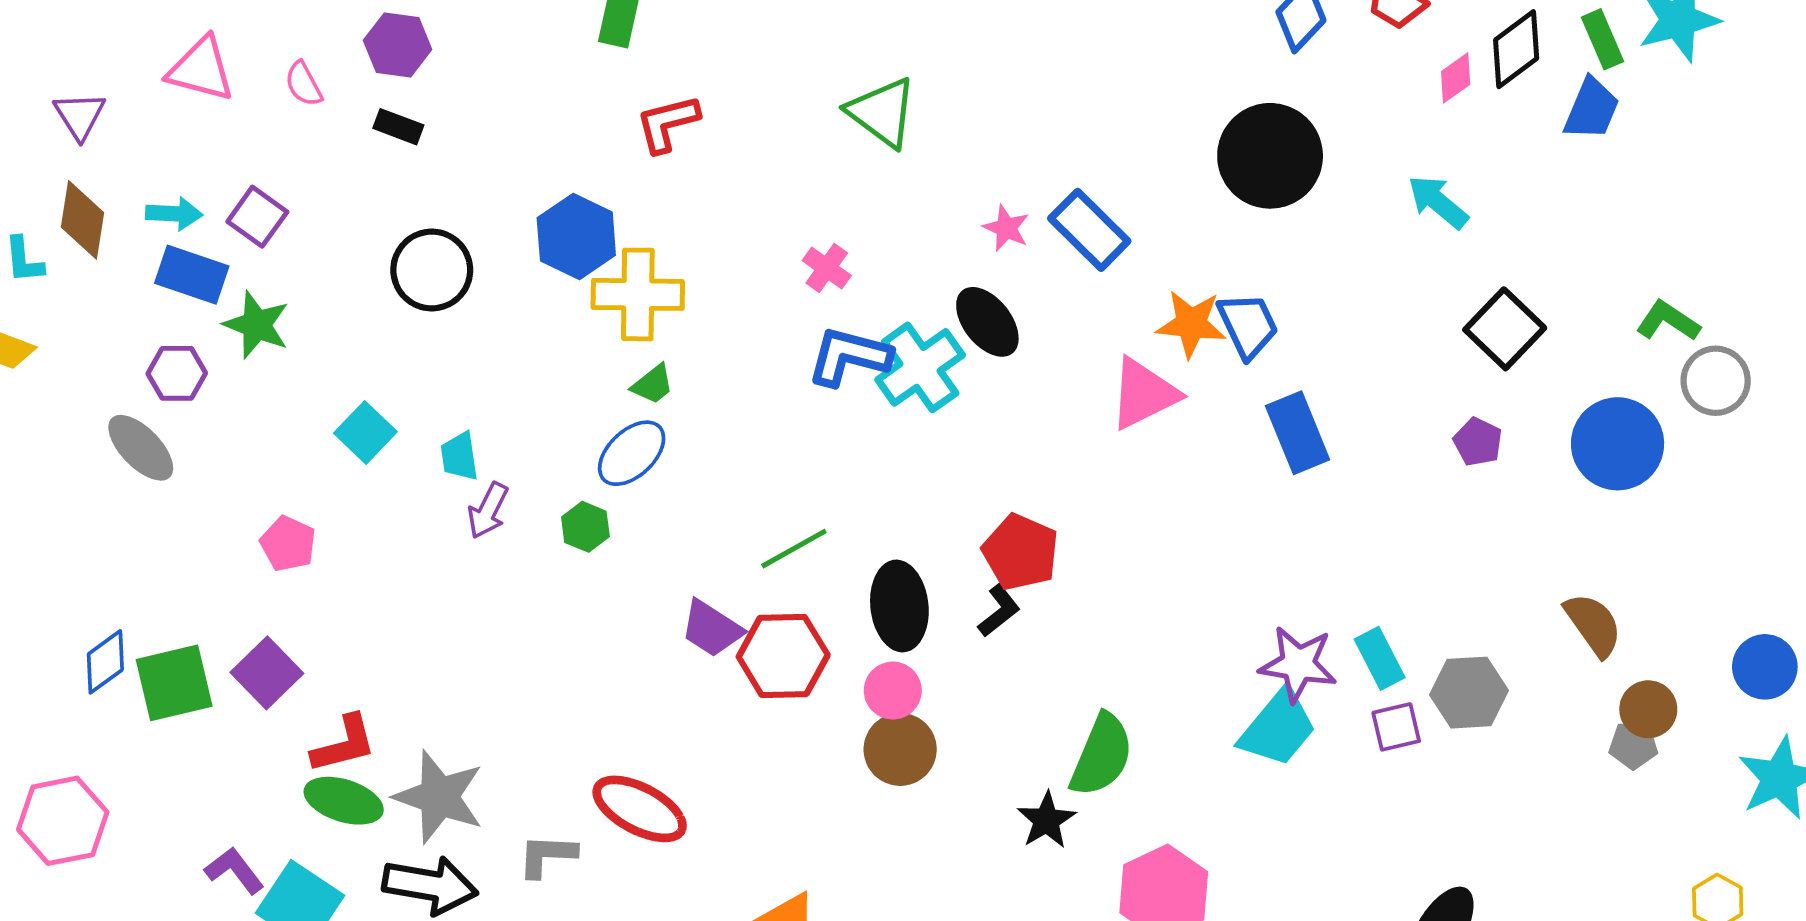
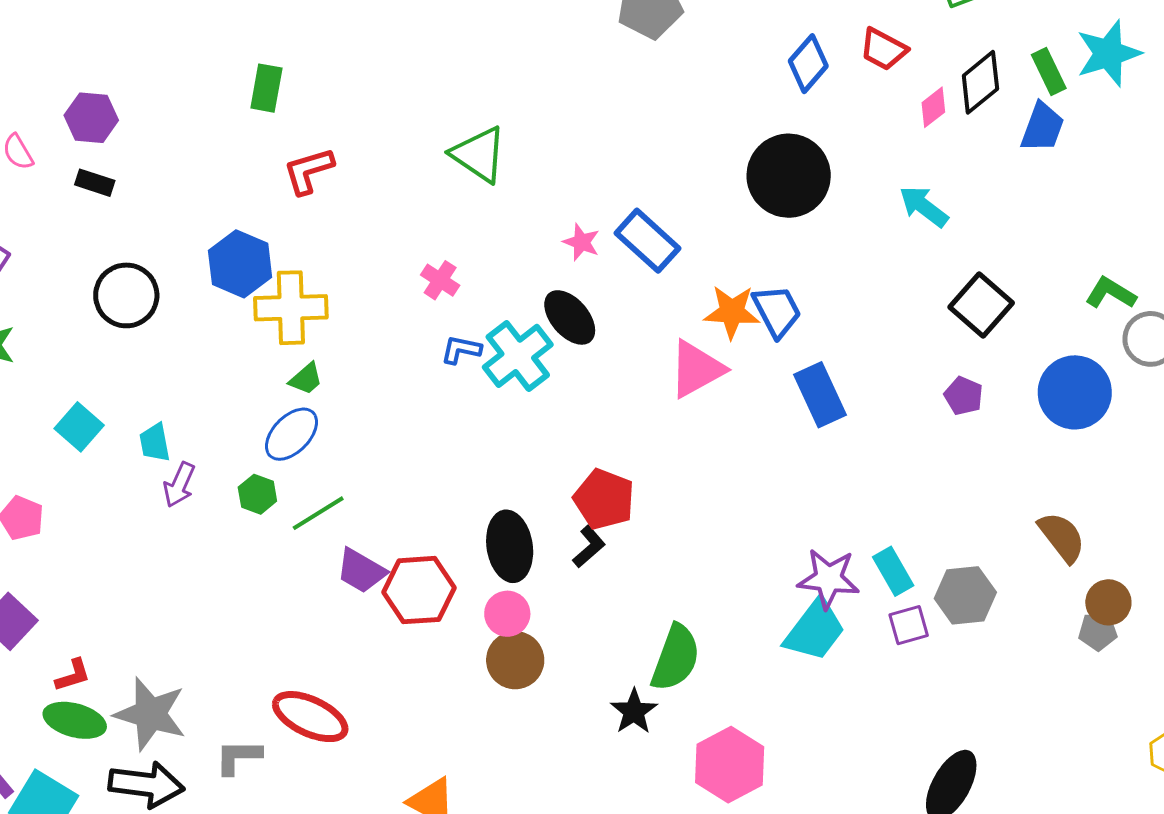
blue L-shape: (849, 356) -> (461, 350), size x0.6
green line: (794, 549) -> (318, 513), moved
red L-shape: (344, 744) -> (73, 675), size x0.7

